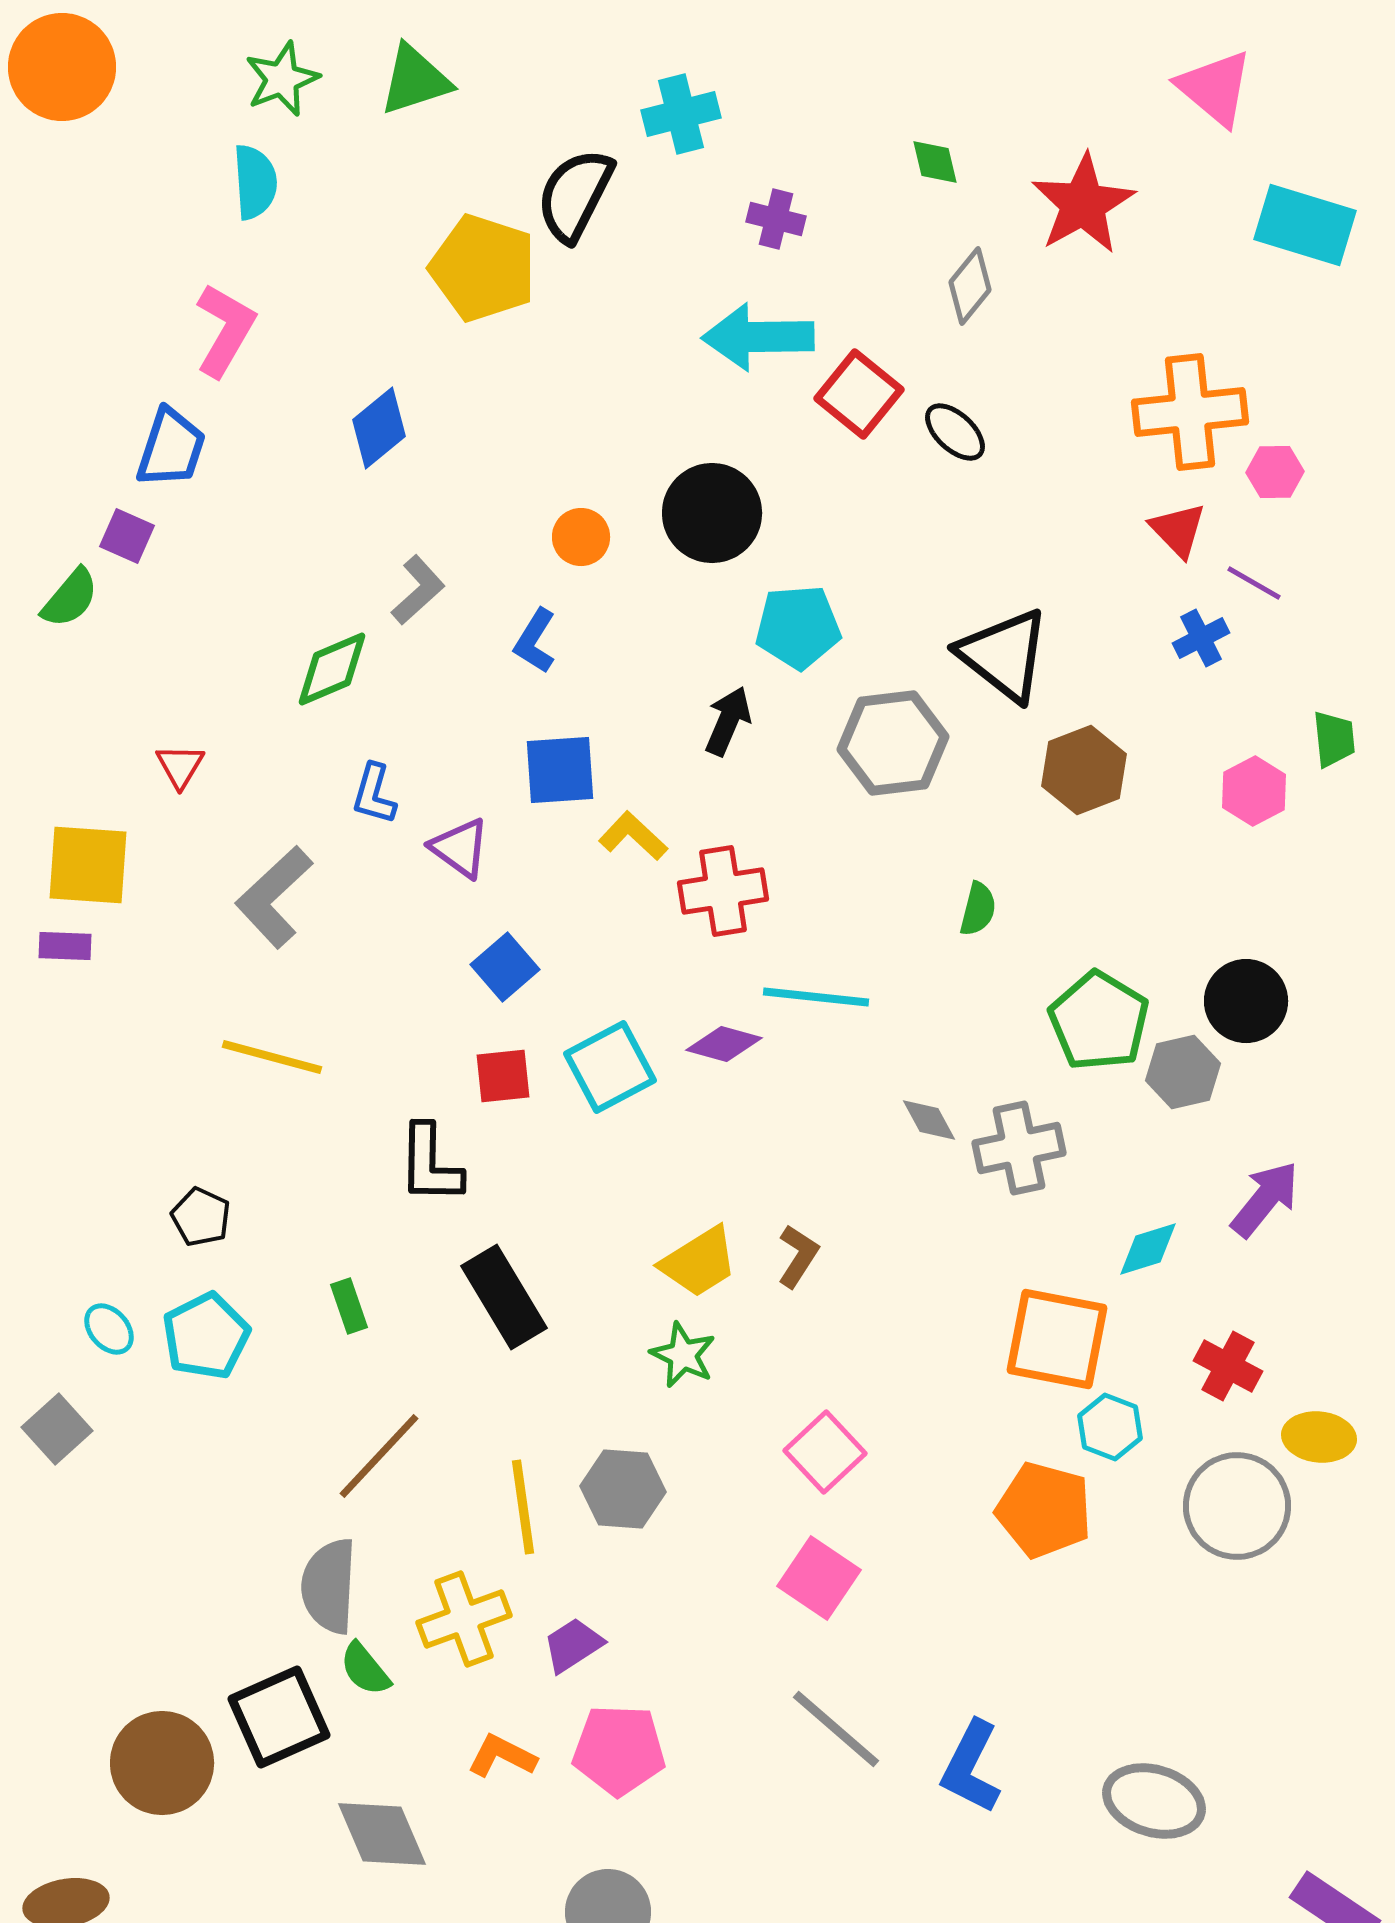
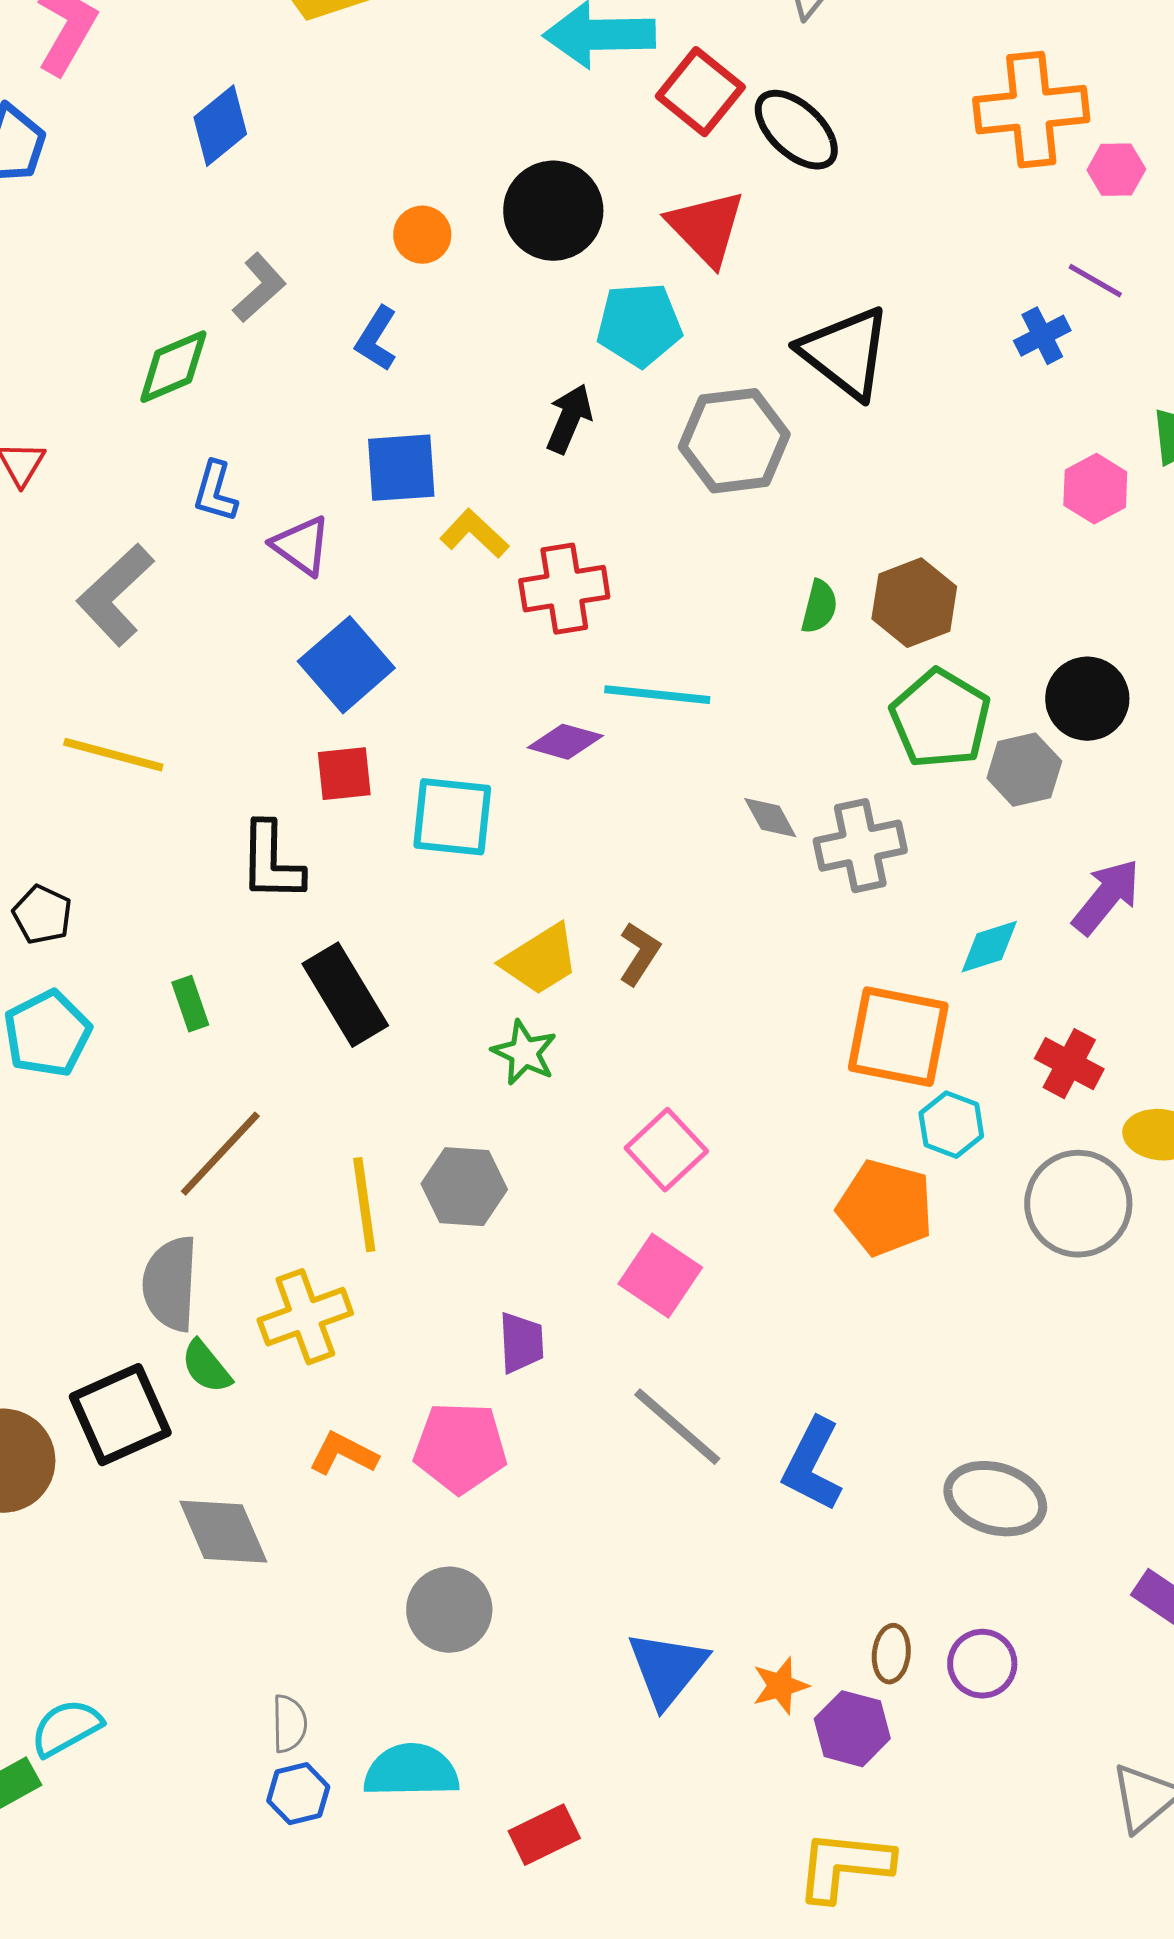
black ellipse: (955, 432) -> (796, 130), size x1.4
red triangle: (1178, 530) -> (706, 228), moved, size x1.4
brown hexagon: (1084, 770) -> (914, 603), moved
blue square: (505, 967) -> (346, 665), size x1.4
cyan square: (610, 1067) -> (452, 817), moved, turned 34
purple trapezoid: (573, 1645) -> (521, 1343), moved, turned 120

